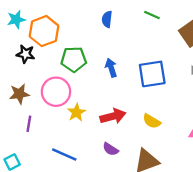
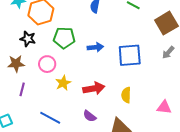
black star: (26, 54) -> (28, 39), moved
blue arrow: (111, 68) -> (95, 47), turned 98
pink circle: (56, 92) -> (47, 64), size x0.7
yellow semicircle: (152, 121) -> (126, 95), turned 56

